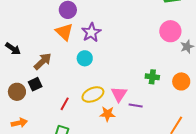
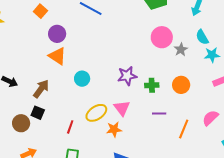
purple star: (91, 32) -> (127, 76), moved, turned 30
black square: (35, 84) -> (38, 113), turned -32
purple line: (136, 105) -> (159, 113), moved

